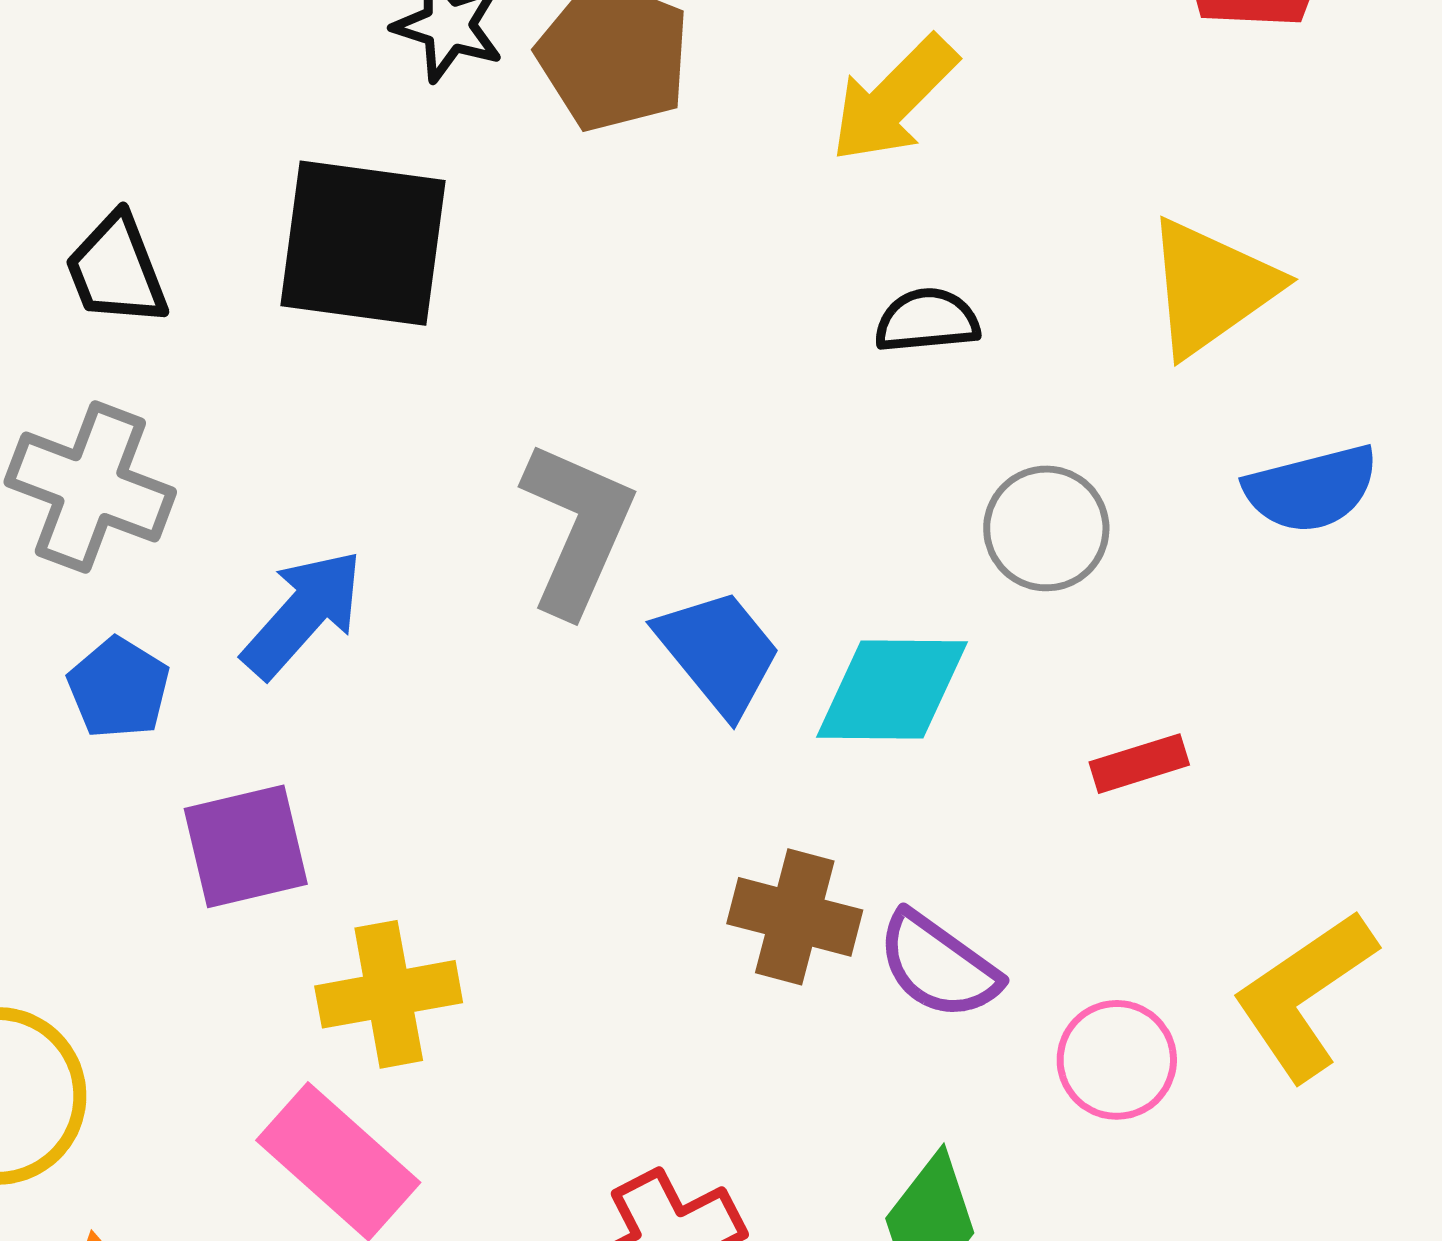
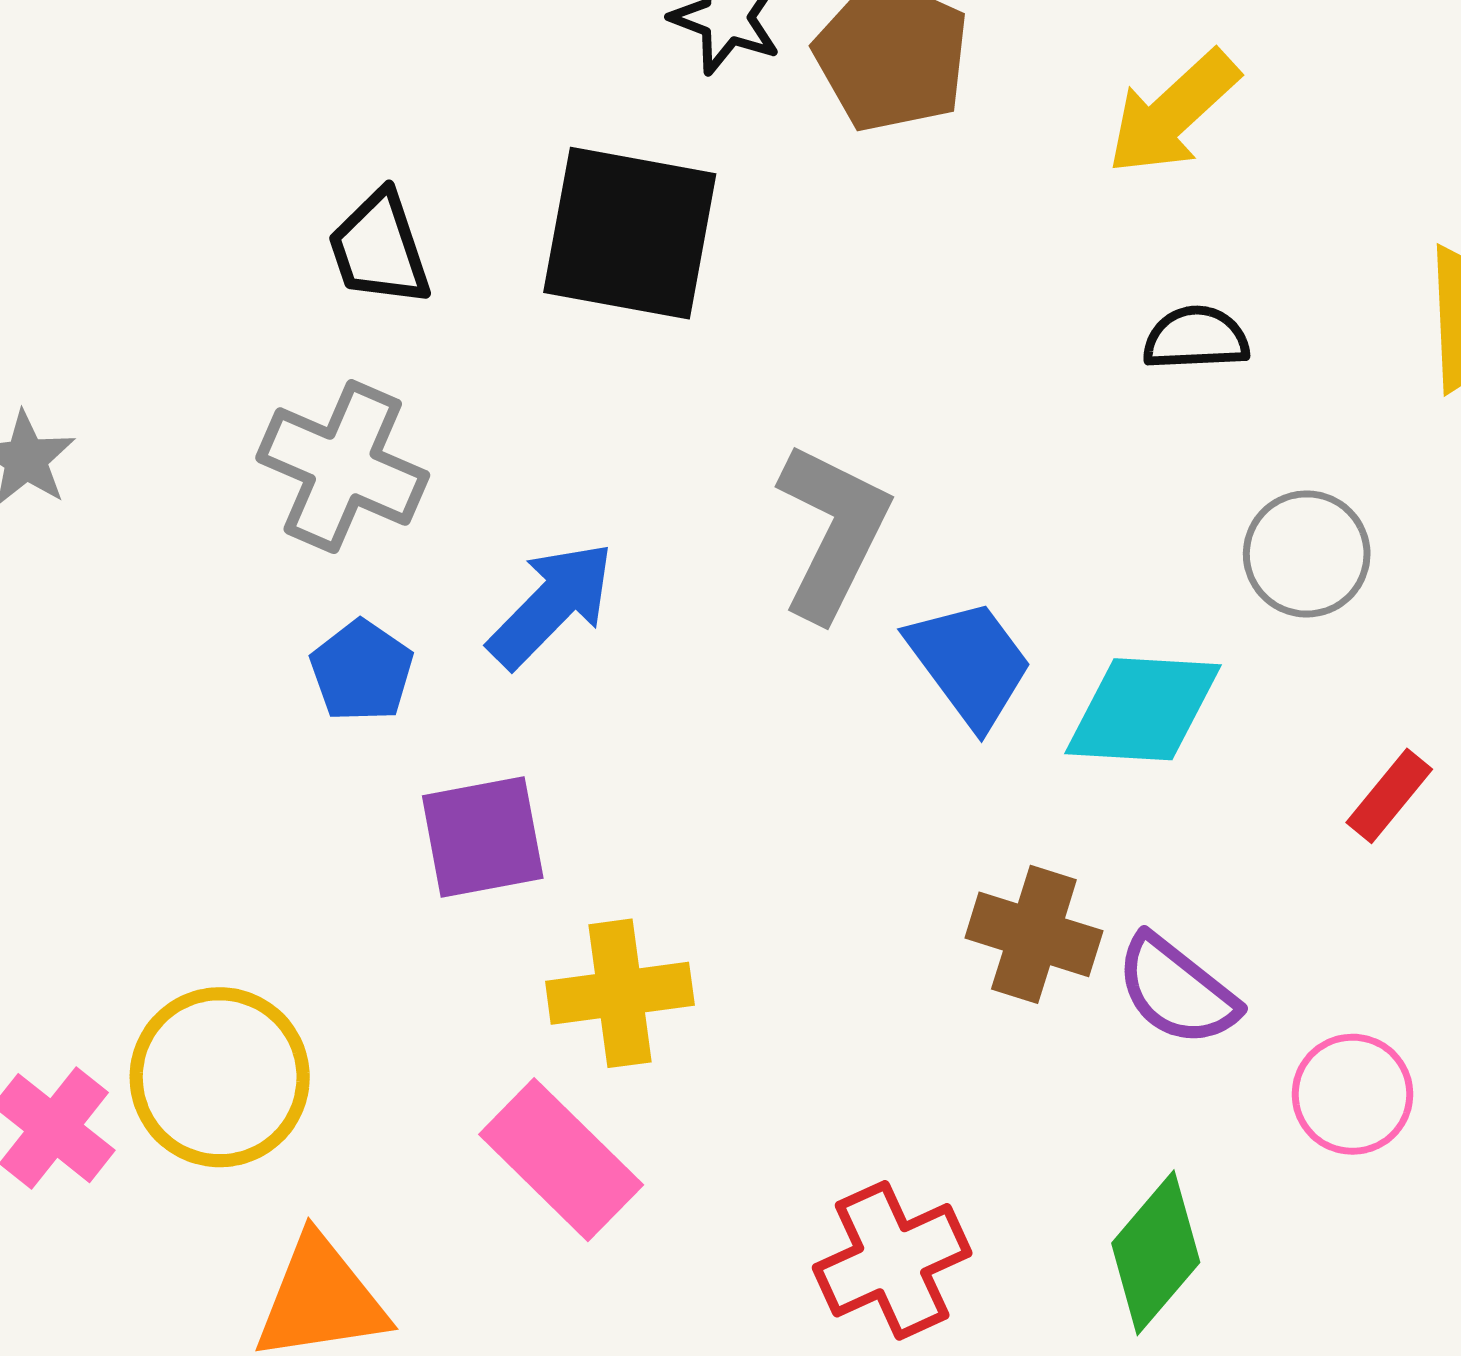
red rectangle: (1139, 764) -> (1389, 796), turned -36

